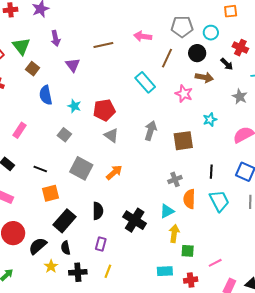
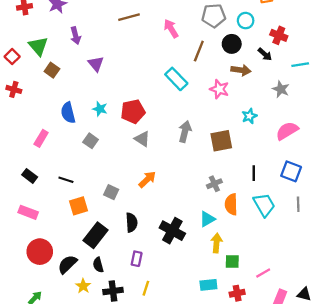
pink arrow: (143, 36) -> (171, 28), turned 54
brown line: (103, 45) -> (129, 17), moved
blue semicircle: (46, 95) -> (68, 113), moved
gray square: (81, 168) -> (111, 192), moved, size x0.6

